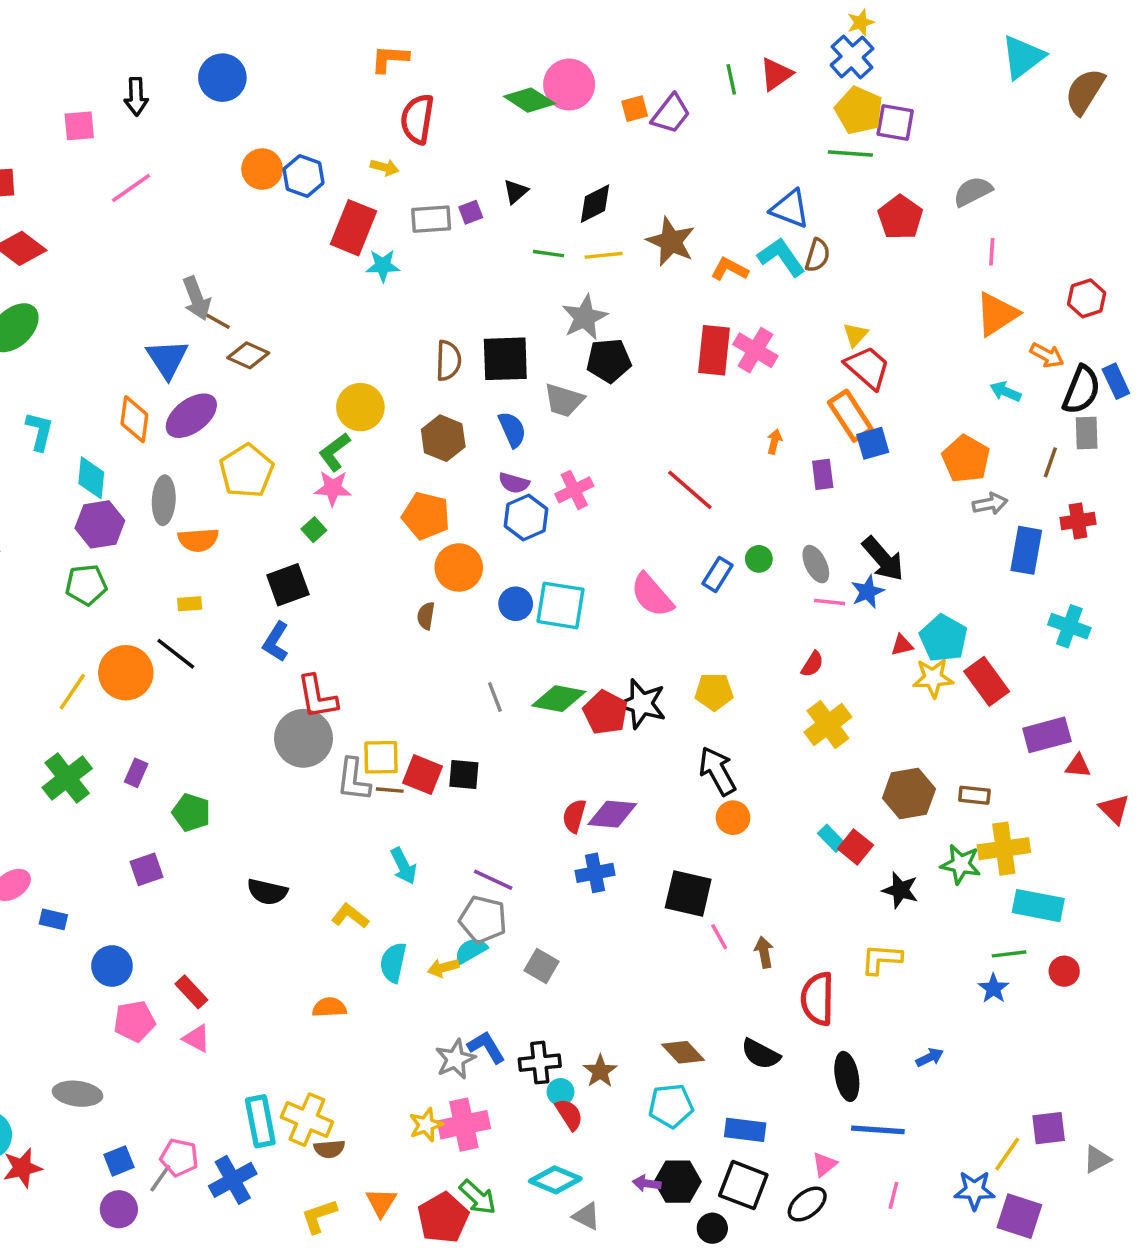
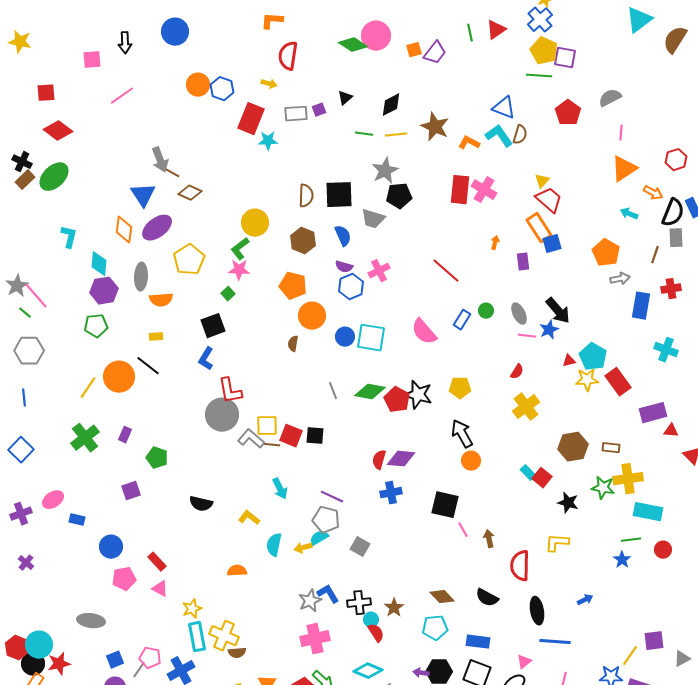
gray L-shape: (353, 780) -> (251, 439), turned 124
yellow star: (426, 1125) -> (192, 609), moved

